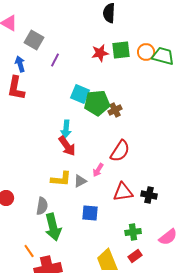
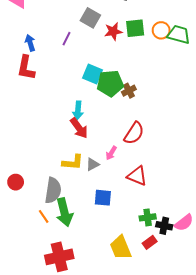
gray square: (34, 40) -> (90, 18), moved
red triangle: (123, 192) -> (137, 176), turned 30
black cross: (149, 195) -> (164, 226), moved
gray semicircle: (42, 206) -> (53, 190), size x1.4
orange line: (29, 251) -> (44, 216), moved

